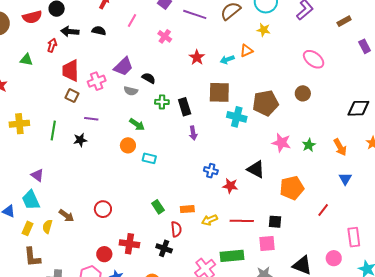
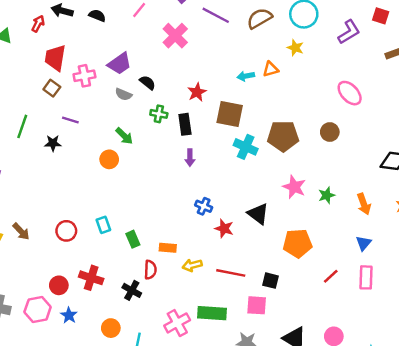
pink cross: (165, 36) -> (175, 36), size x1.5
red star: (197, 57) -> (197, 92), moved
cyan rectangle: (149, 158) -> (103, 225), moved, turned 48
pink rectangle: (354, 237) -> (366, 277), moved

